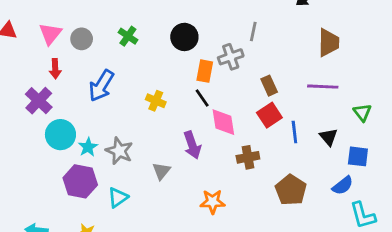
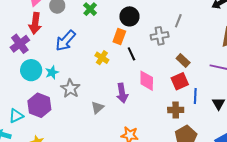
red arrow: (55, 69) -> (35, 23), size x1.5
orange rectangle: (205, 71) -> (119, 36), moved
brown rectangle: (269, 86) -> (183, 61), turned -32
black line: (202, 98) -> (131, 54), moved
cyan star: (88, 147) -> (52, 72), moved
brown cross: (248, 157) -> (176, 110), moved
cyan triangle: (118, 197) -> (16, 116), moved

